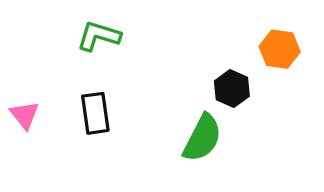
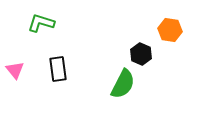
green L-shape: (99, 36) -> (41, 23), moved

